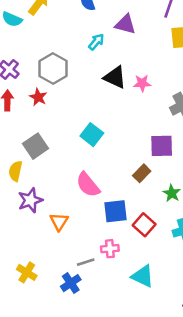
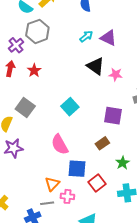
purple triangle: (125, 24) -> (108, 38), moved
gray hexagon: (53, 68) -> (37, 31), moved
gray square: (35, 146) -> (25, 107), turned -30
purple square: (162, 146) -> (113, 116), moved
orange triangle: (59, 222) -> (52, 184), moved

